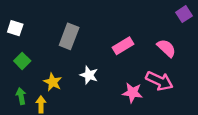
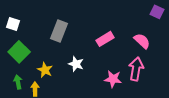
purple square: (184, 14) -> (157, 12), turned -32
green square: (22, 61) -> (19, 52), size x1.5
pink arrow: (159, 81) -> (136, 69), turned -105

